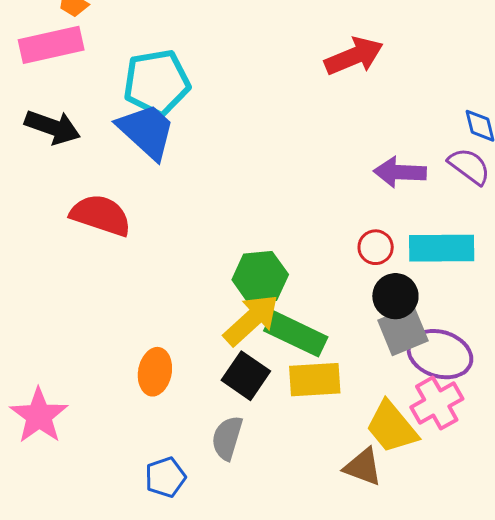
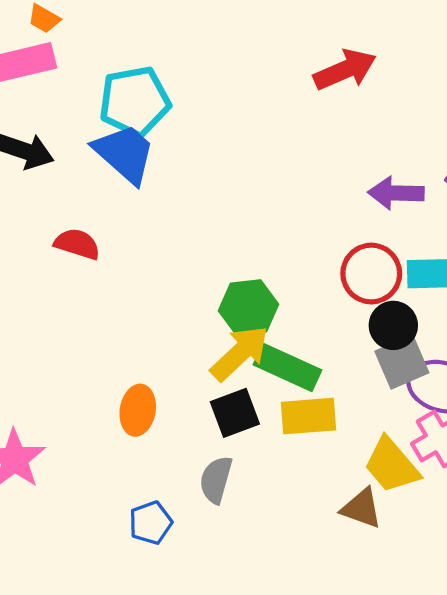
red semicircle: (101, 215) -> (77, 244), size x0.7
red circle: (376, 247) -> (371, 274), size x1.6
black square: (246, 376) -> (235, 413), turned 36

